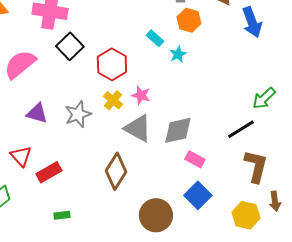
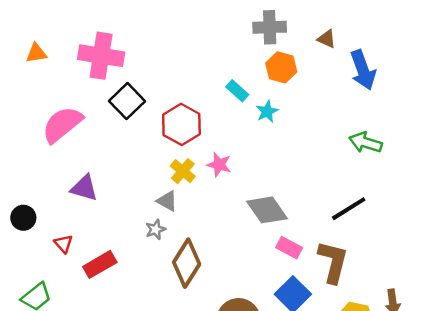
green arrow: (264, 98) -> (366, 143), moved, turned 60
gray star: (78, 114) -> (156, 229), moved, size x0.6
gray triangle: (138, 128) -> (167, 201), moved, size x0.6
gray diamond: (178, 130) -> (267, 210), turned 68
red triangle: (21, 156) -> (64, 244), size x0.7
brown L-shape: (256, 166) -> (333, 262), moved

